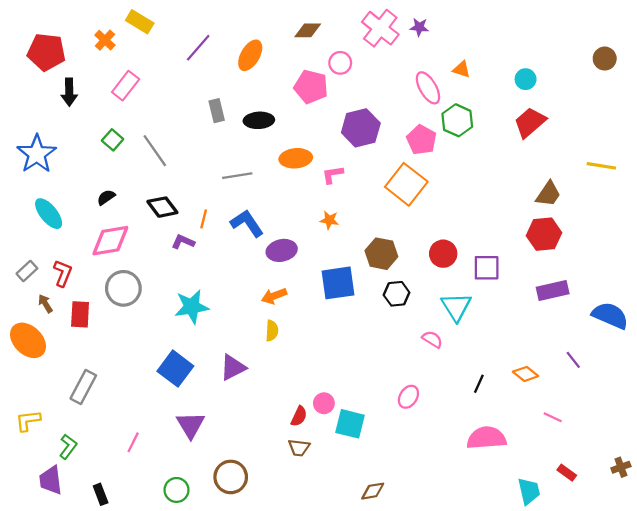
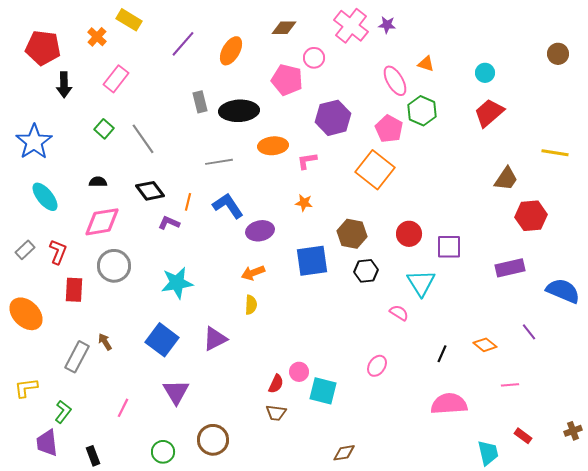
black ellipse: (259, 120) -> (239, 111), size x1.4
black semicircle: (106, 197) -> (98, 182), turned 36
red hexagon: (544, 234) -> (531, 216), moved
brown arrow: (45, 304) -> (105, 342), moved
pink line: (553, 417) -> (510, 385), turned -30

